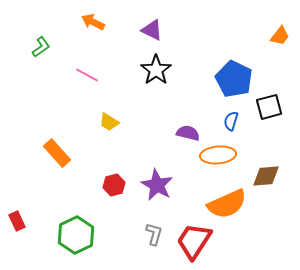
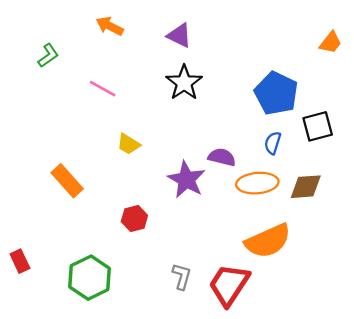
brown diamond: (266, 176) -> (306, 187), moved
purple star: (157, 185) -> (186, 180), moved

